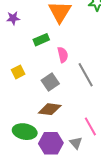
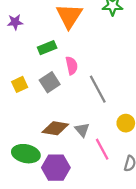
gray square: (50, 82) -> (50, 82), moved
gray triangle: (76, 143) -> (82, 130), moved

